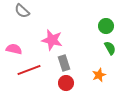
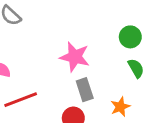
pink star: (52, 40) -> (75, 57), moved
gray rectangle: (64, 63) -> (85, 90), moved

